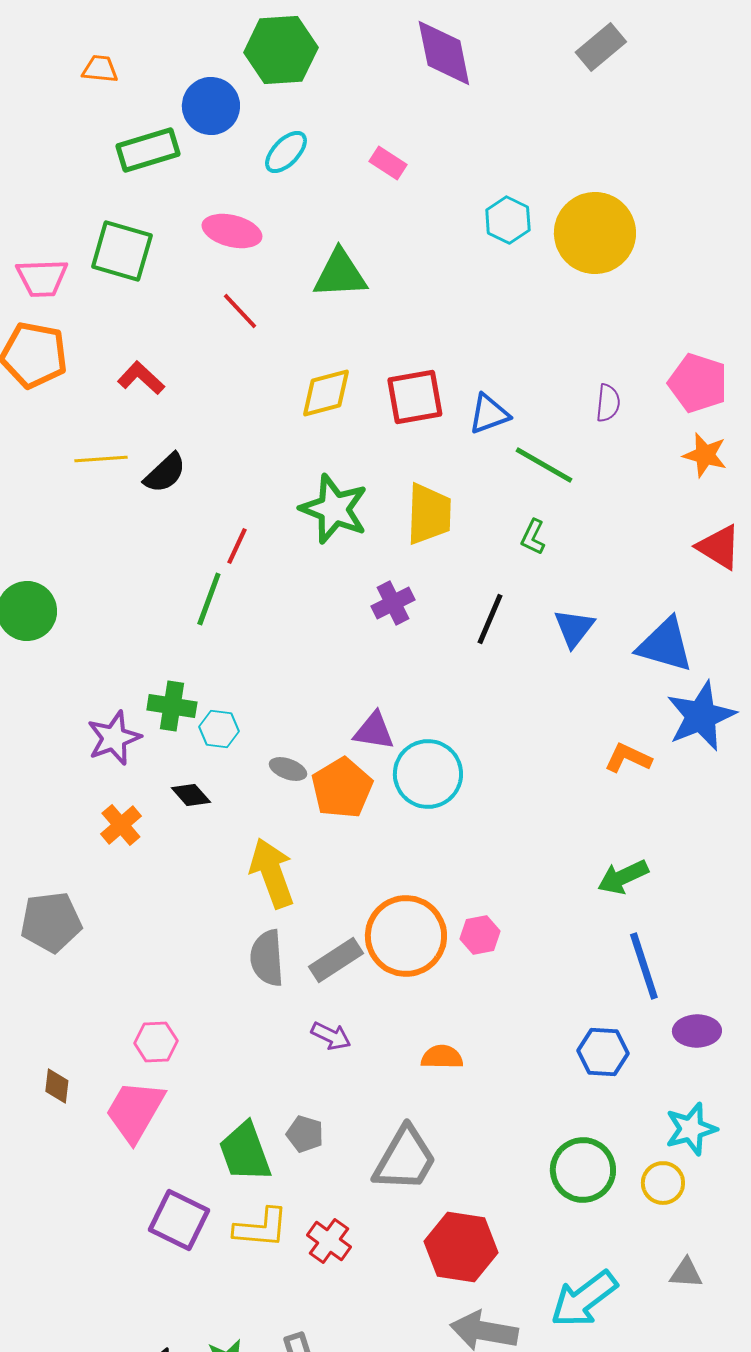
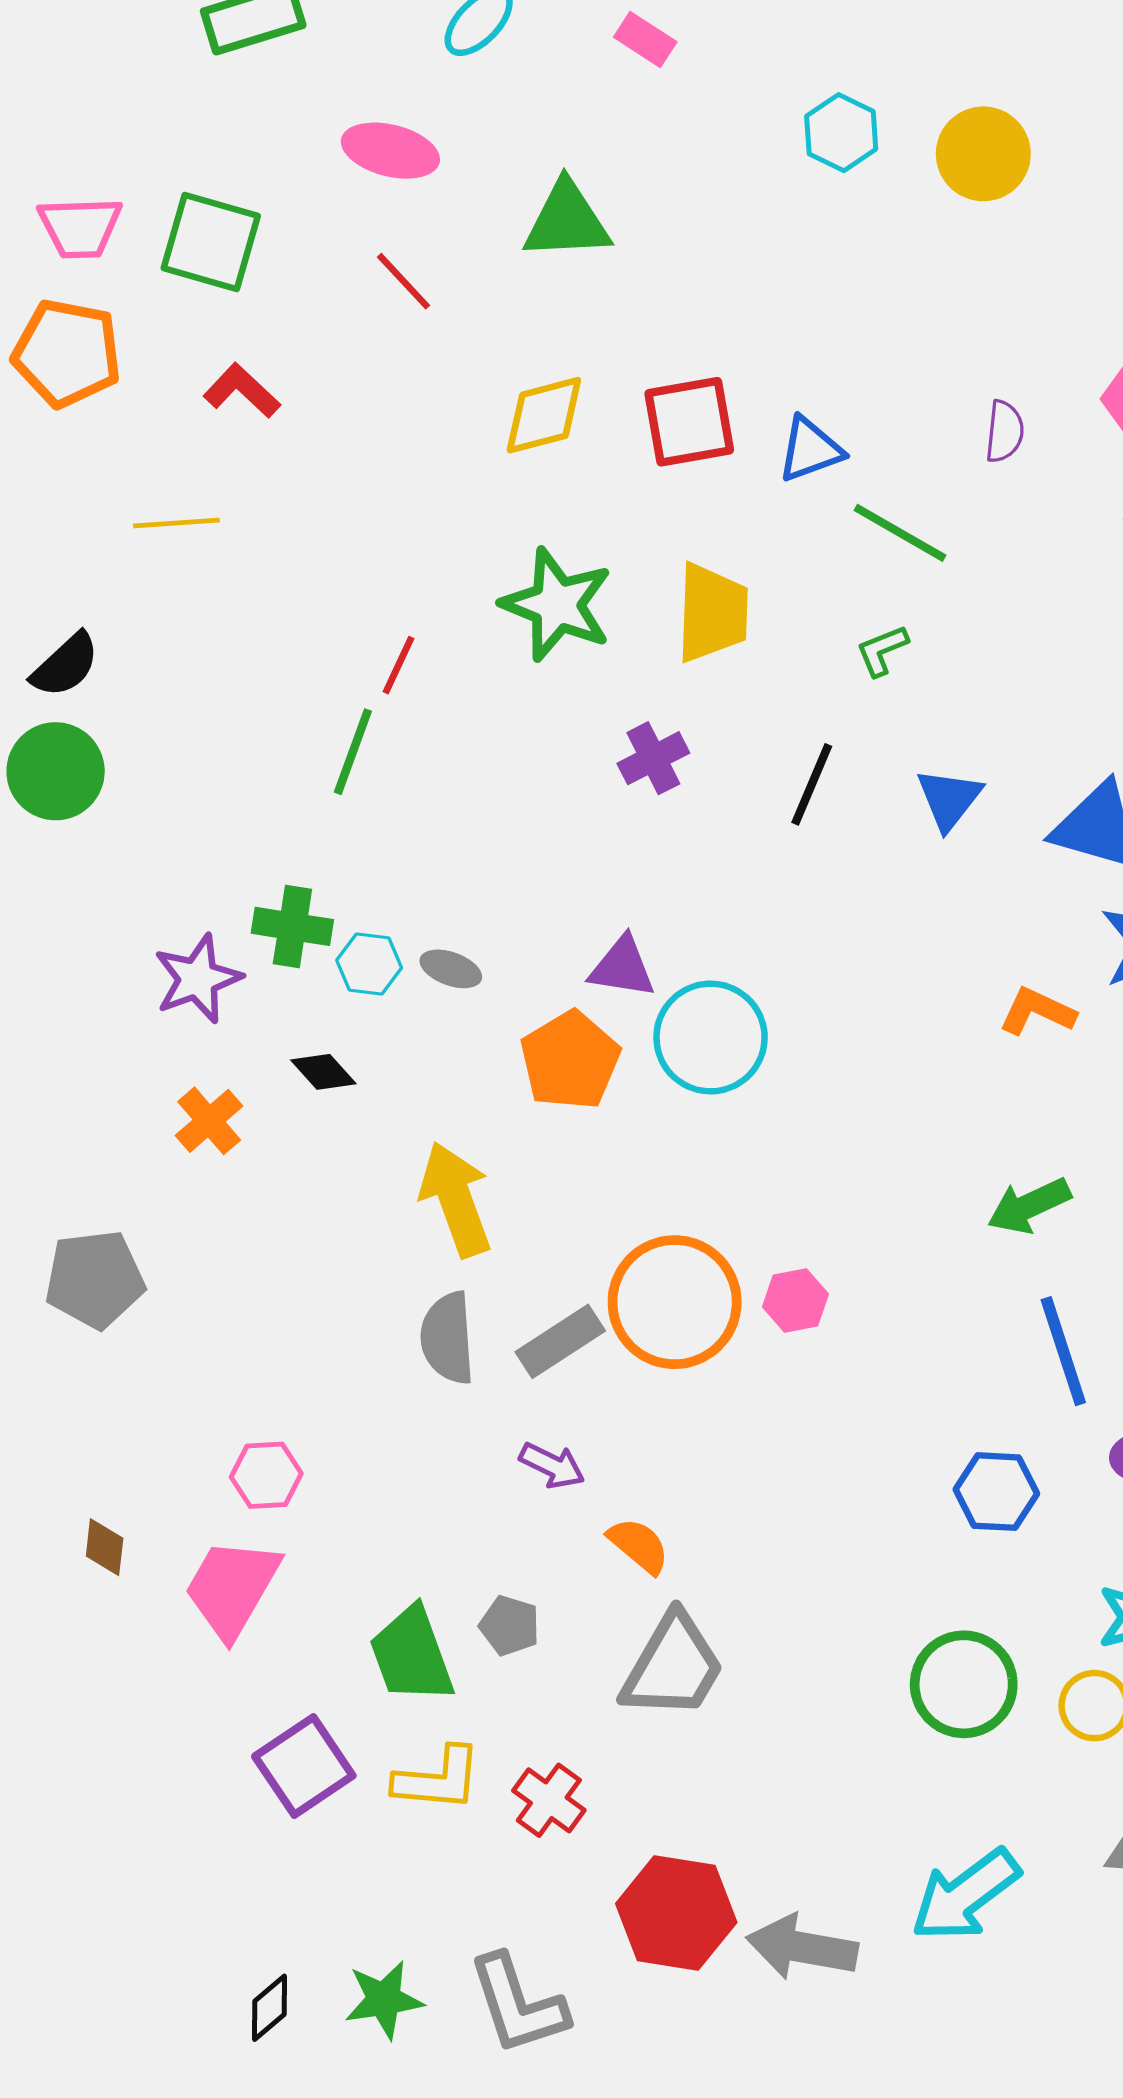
yellow circle: (595, 233) -> (983, 154), size x0.7
green square: (122, 251) -> (211, 242), moved
black semicircle: (165, 473) -> (65, 665), moved
green L-shape: (533, 537) -> (882, 650), turned 42
gray ellipse: (288, 769) -> (451, 969), moved
orange semicircle: (442, 1057) -> (639, 1545), moved, turned 39
purple square: (179, 1220) -> (304, 1766), turned 30
red hexagon: (461, 1247) -> (676, 1913), moved

